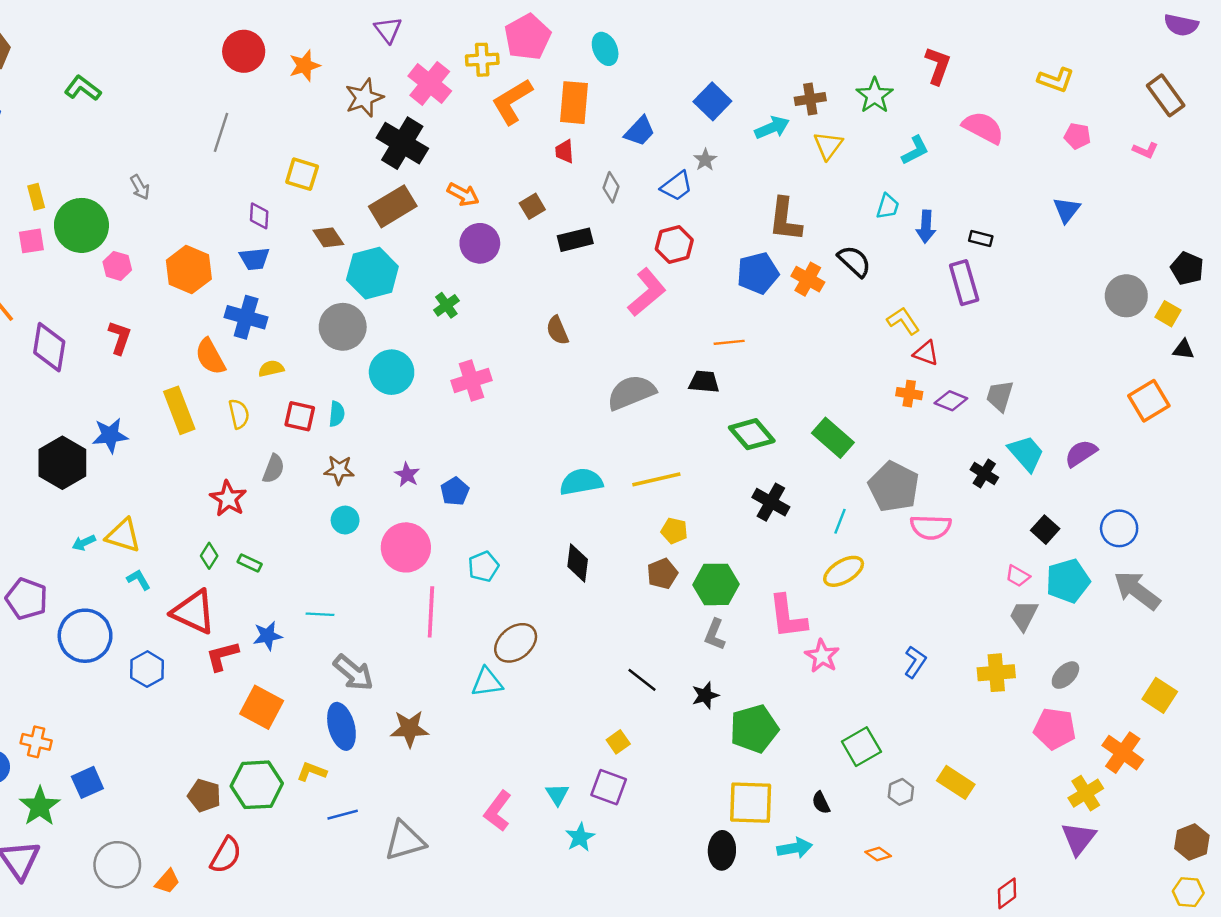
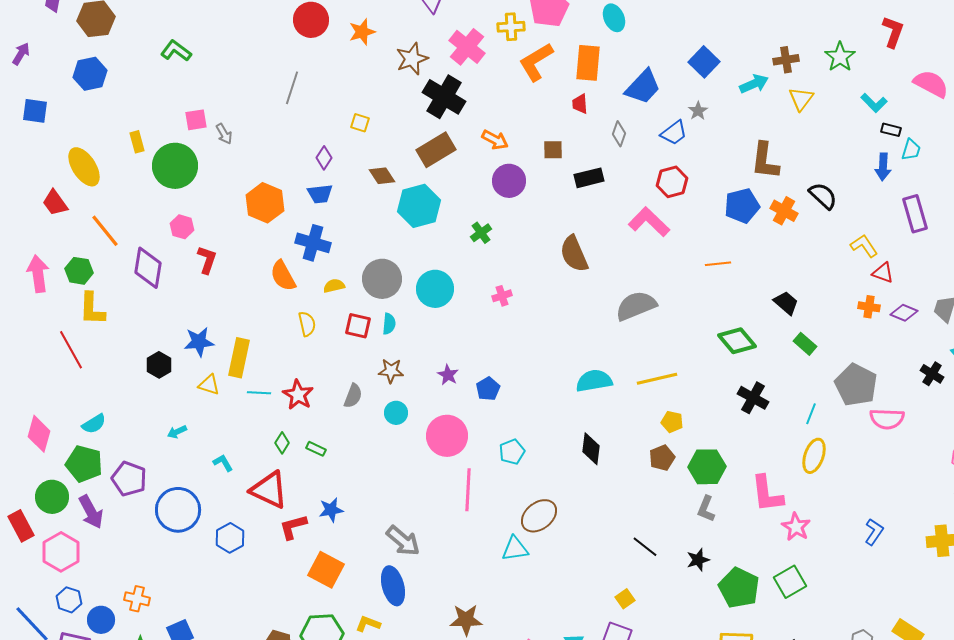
blue trapezoid: (640, 131) -> (643, 87), size x1.4
cyan L-shape: (915, 150) -> (874, 103), turned 72
yellow square: (302, 174) -> (360, 123), size x0.7
brown square: (532, 206) -> (553, 150), turned 30
cyan trapezoid: (888, 206) -> (911, 150), moved
purple diamond: (259, 216) -> (324, 158), turned 30
black rectangle: (981, 239) -> (891, 130), moved
pink square: (31, 241) -> (196, 120), moved
pink hexagon: (117, 266) -> (182, 227), moved
pink L-shape: (647, 292) -> (649, 222), turned -96
gray circle: (343, 327) -> (382, 279), moved
brown semicircle: (557, 330) -> (574, 254), size x1.5
pink cross: (471, 380) -> (502, 296), size x0.6
black trapezoid: (704, 382) -> (786, 303), moved, turned 36
yellow rectangle: (179, 410) -> (239, 358), moved, turned 33
green rectangle: (833, 438) -> (805, 344), size x0.7
black hexagon: (62, 463) -> (159, 365), size x0.6
gray semicircle: (273, 469) -> (353, 396), moved
yellow triangle: (123, 536) -> (209, 385), moved, size x0.7
yellow ellipse: (844, 571) -> (814, 456), turned -40
cyan line: (320, 614) -> (259, 393), moved
brown star: (409, 729) -> (466, 620), moved
green pentagon: (754, 729) -> (739, 588), turned -30
green square: (861, 747) -> (790, 582), moved

